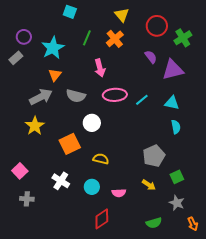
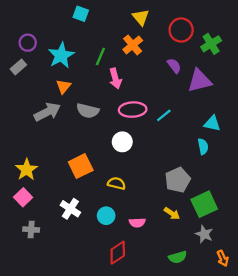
green line: (87, 38) -> (100, 57), moved
cyan triangle: (172, 103) -> (212, 123), moved
white circle: (92, 123) -> (122, 142), moved
yellow star: (35, 126) -> (27, 170), moved
green square: (177, 177) -> (204, 204), size x1.6

